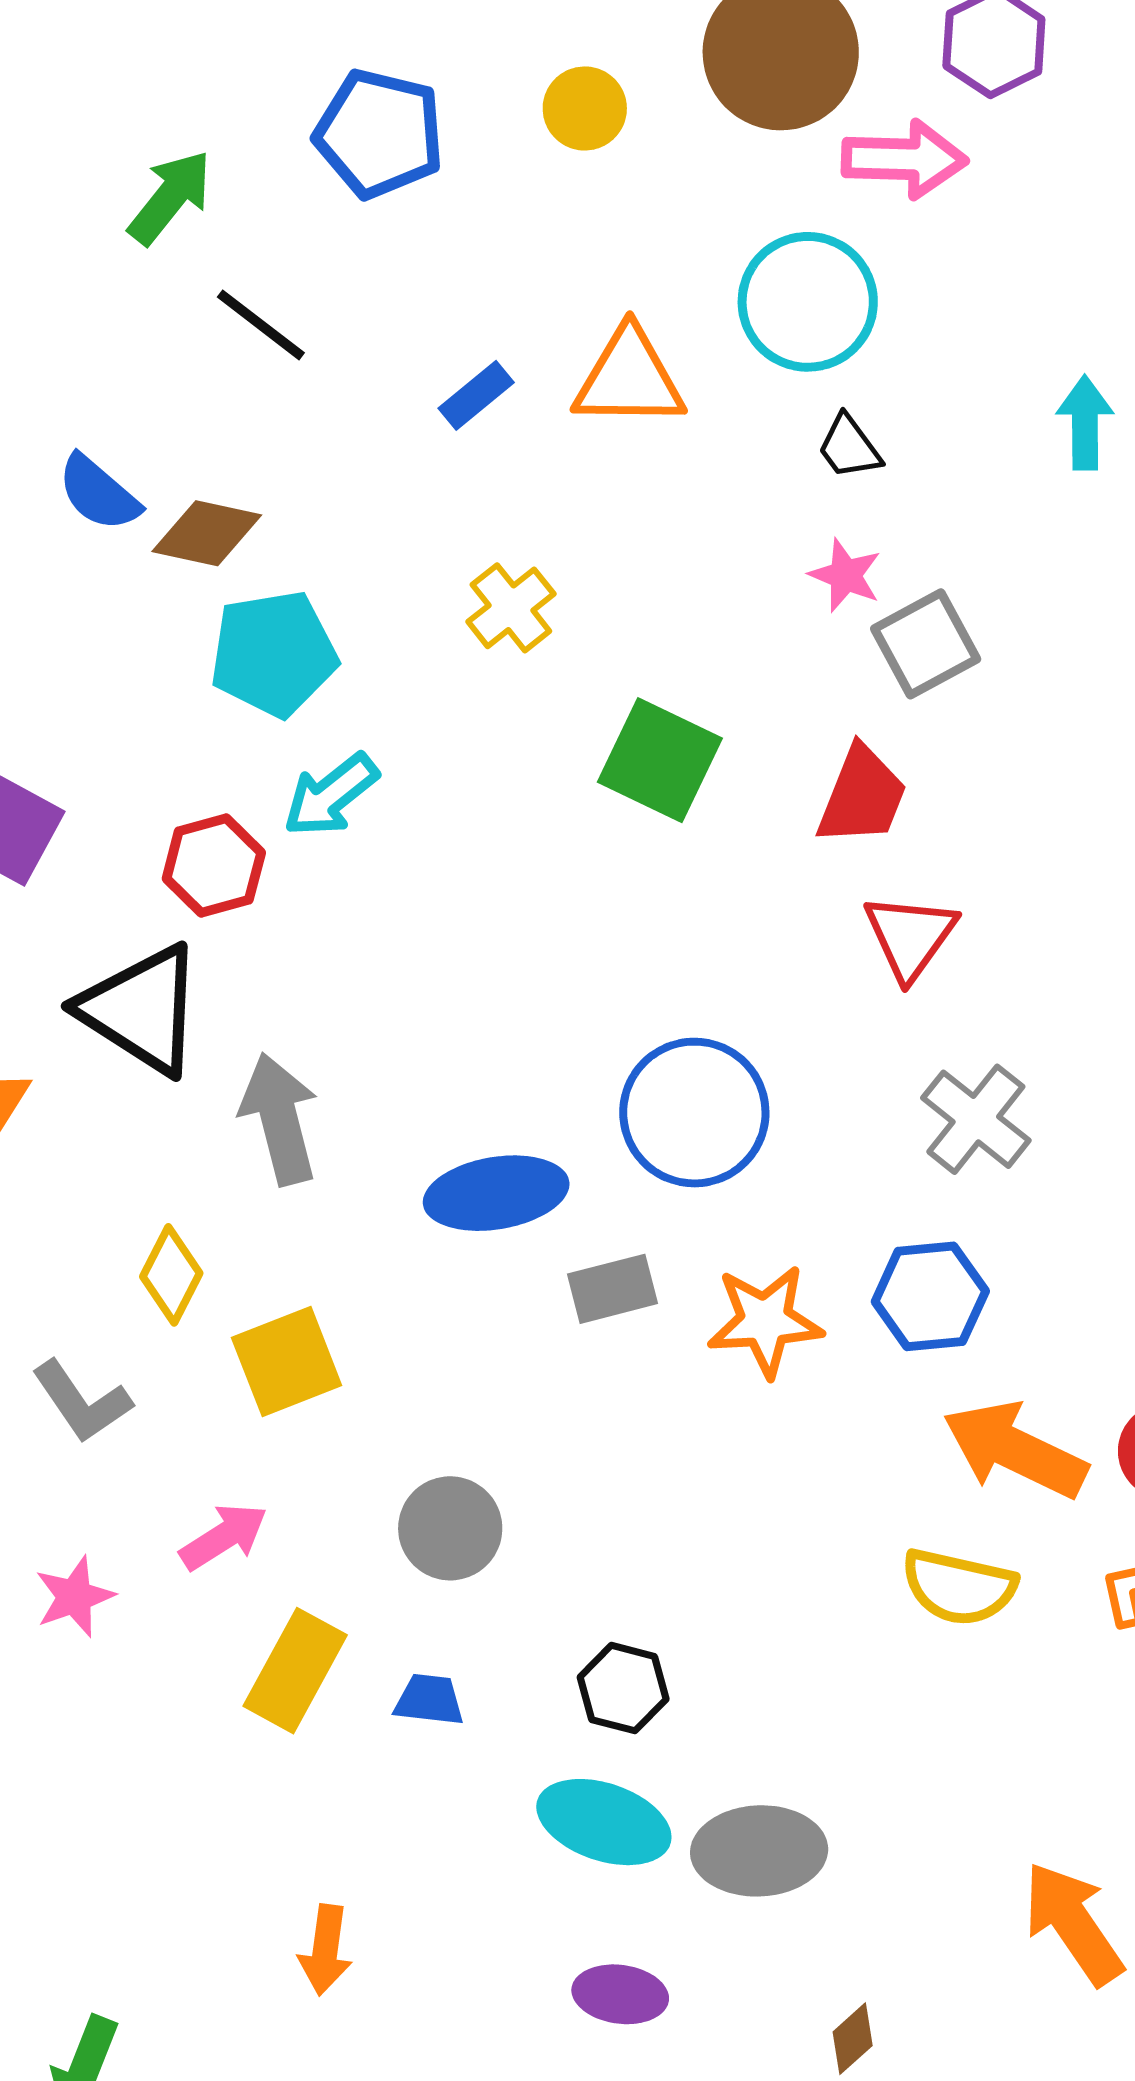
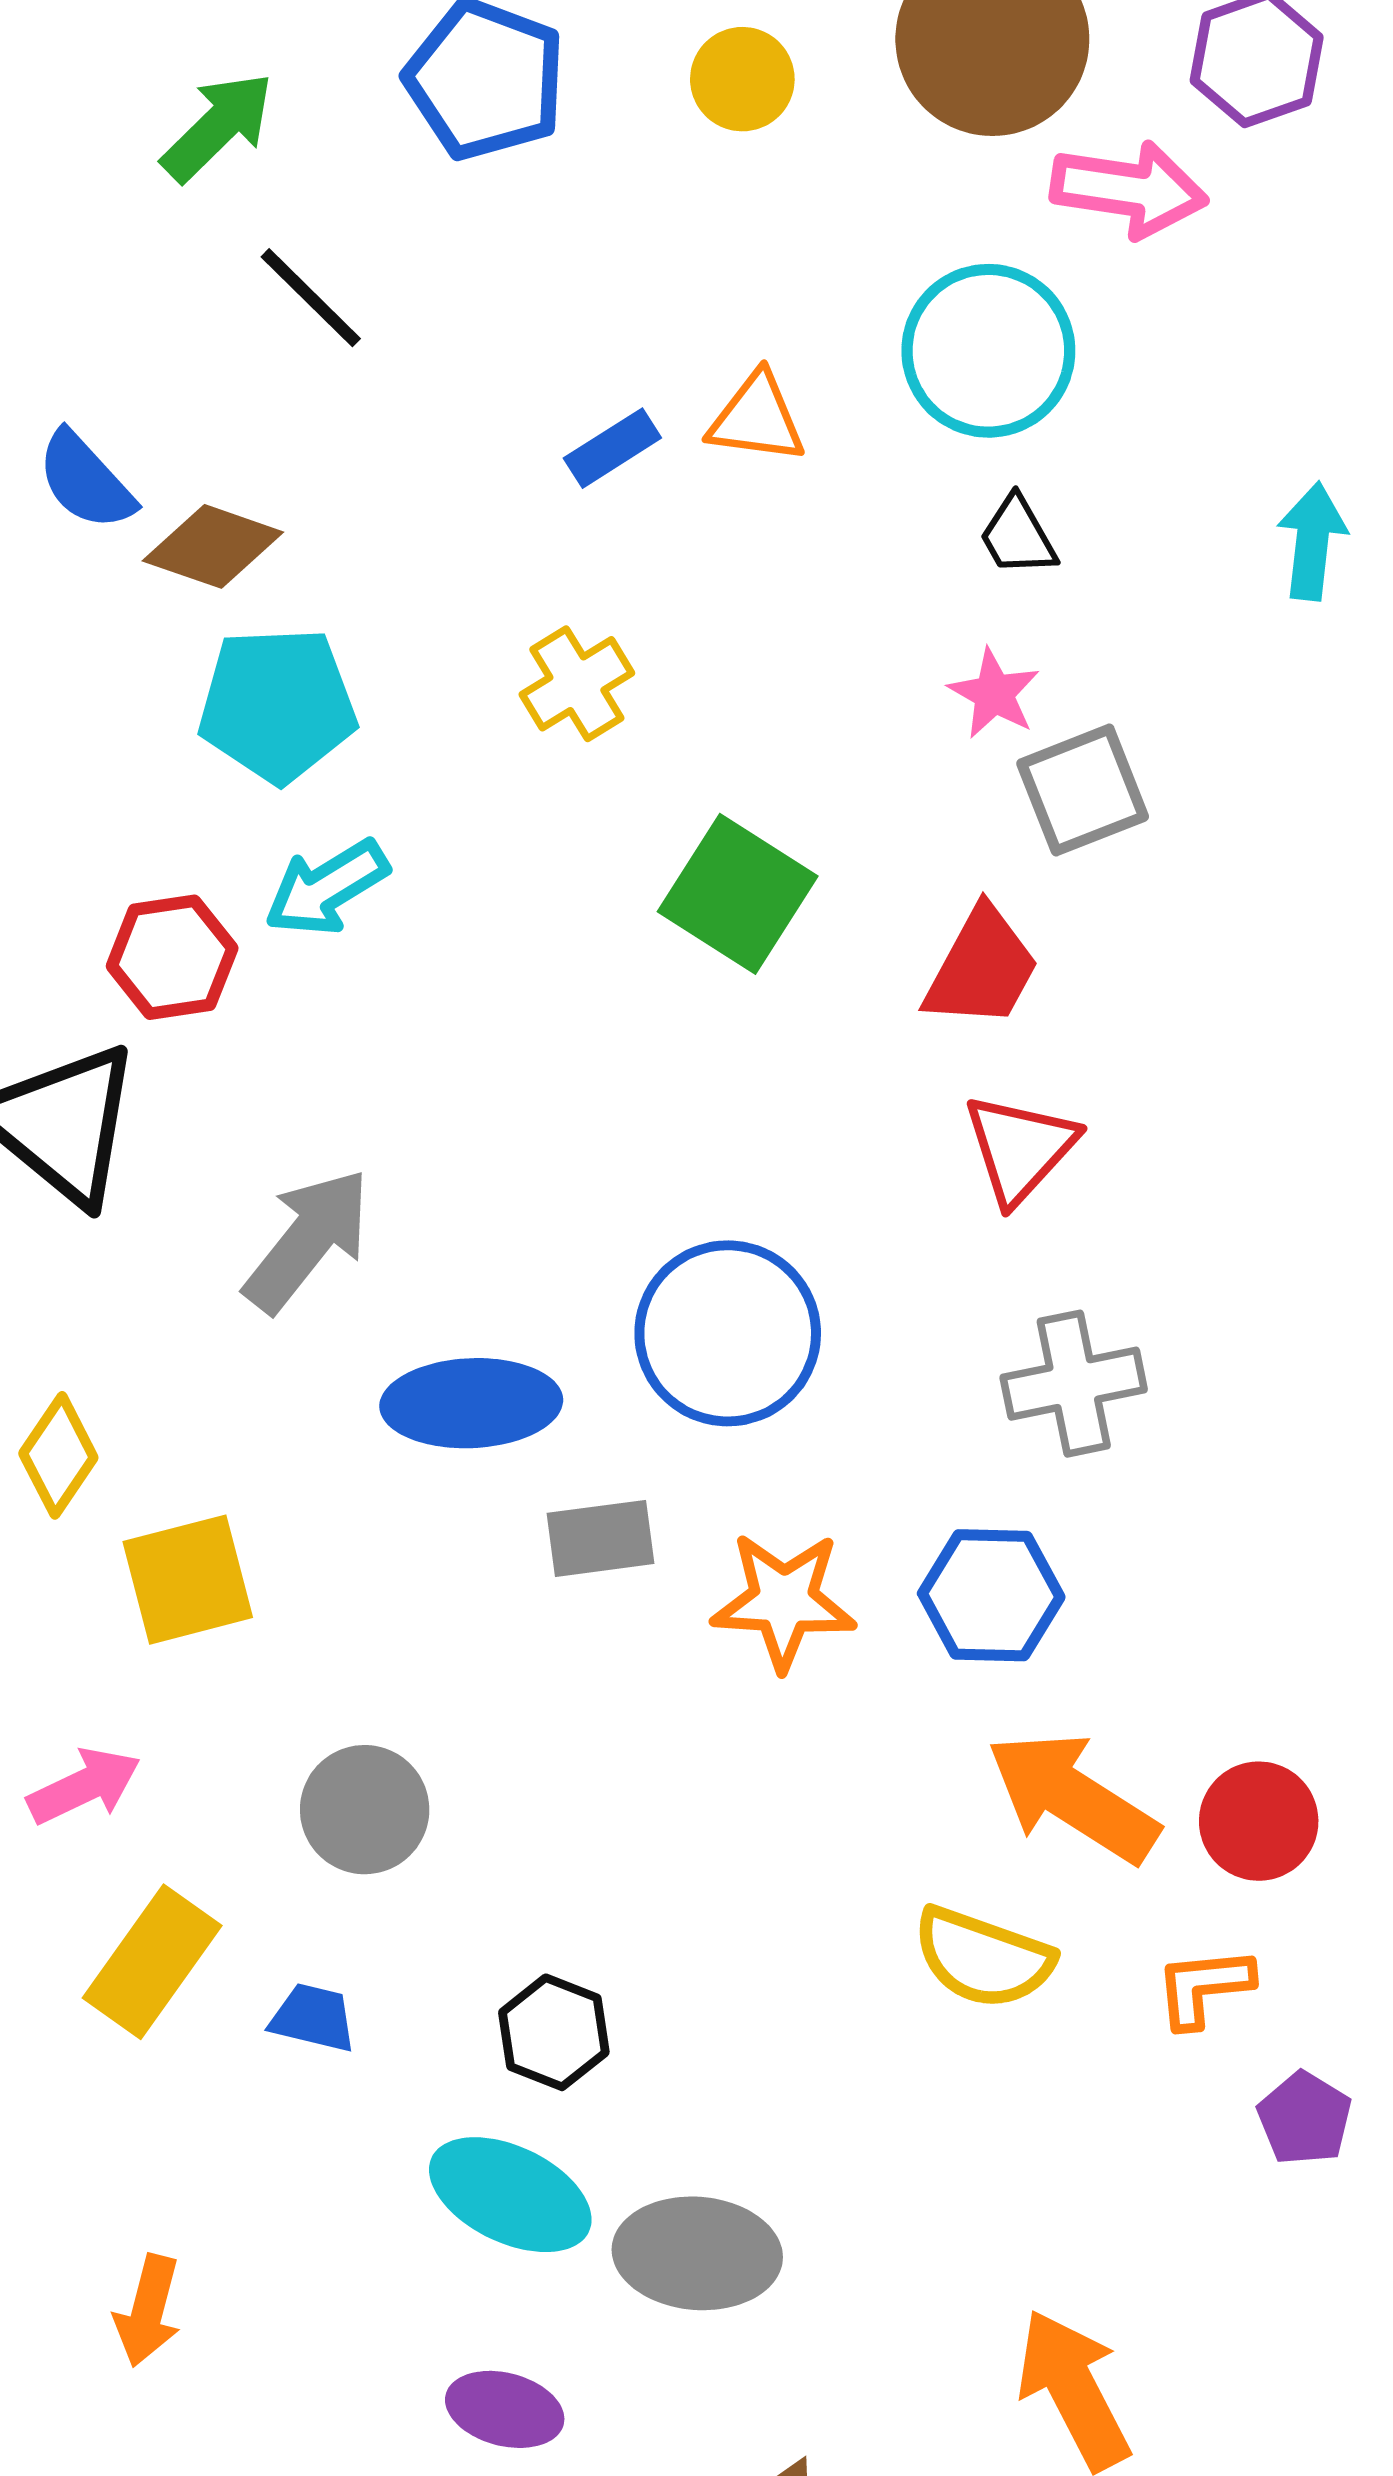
orange triangle: (629, 378) -> (757, 418), size x0.7
blue rectangle: (476, 395) -> (612, 448), moved
gray arrow: (279, 1119) -> (307, 1240), moved, turned 46
gray cross: (976, 1119) -> (1074, 1384), turned 33

